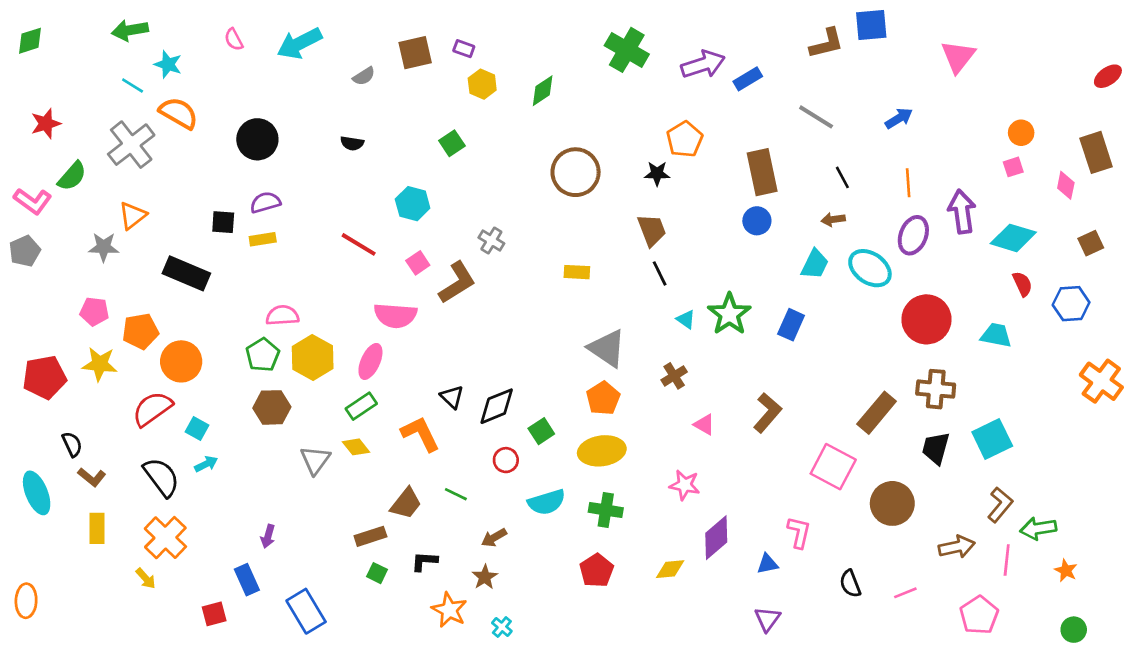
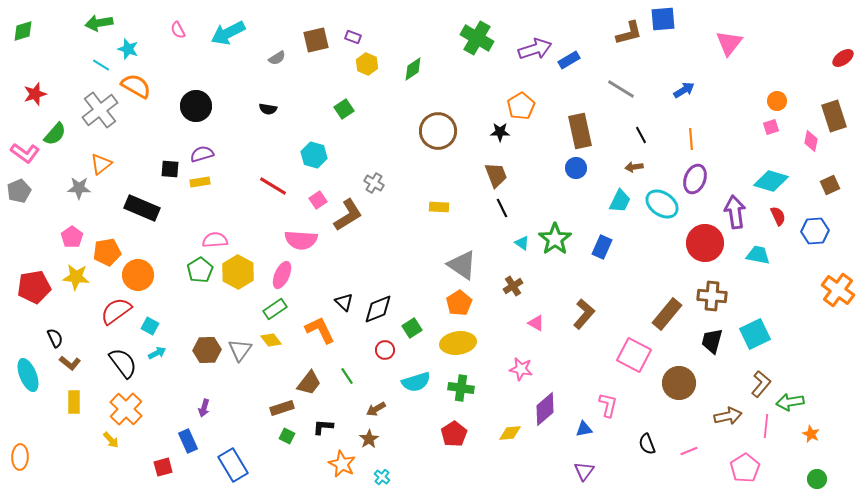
purple arrow: (962, 212) -> (735, 212), moved
pink pentagon: (94, 312) -> (72, 237), turned 30
brown hexagon: (272, 407) -> (207, 350), moved
green line: (456, 494) -> (347, 376), turned 30

